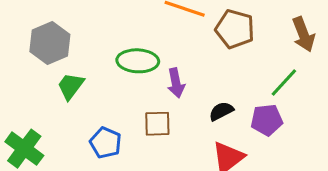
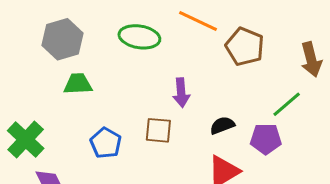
green ellipse: (138, 61) -> (139, 37), moved
green trapezoid: (71, 86) -> (78, 84), turned 44

